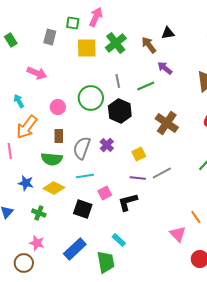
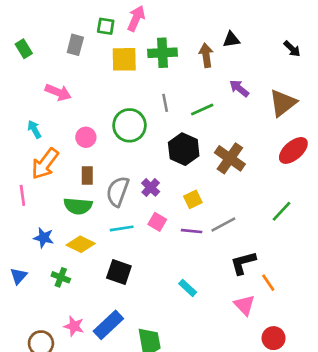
green cross: (116, 43) -> (163, 53), turned 35
brown arrow: (149, 45) -> (206, 55), turned 30
purple arrow: (165, 68) -> (239, 88), moved
black hexagon: (120, 111) -> (184, 149), moved
pink square: (105, 193) -> (157, 222), moved, turned -32
black L-shape: (128, 202) -> (243, 263), moved
cyan rectangle: (119, 240) -> (188, 288), moved
pink star: (37, 243) -> (74, 326), moved

